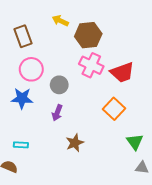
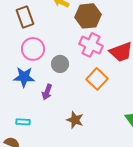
orange square: (114, 109) -> (97, 79), moved
purple arrow: (57, 113) -> (47, 92), moved
brown star: (75, 143) -> (75, 120), turned -30

